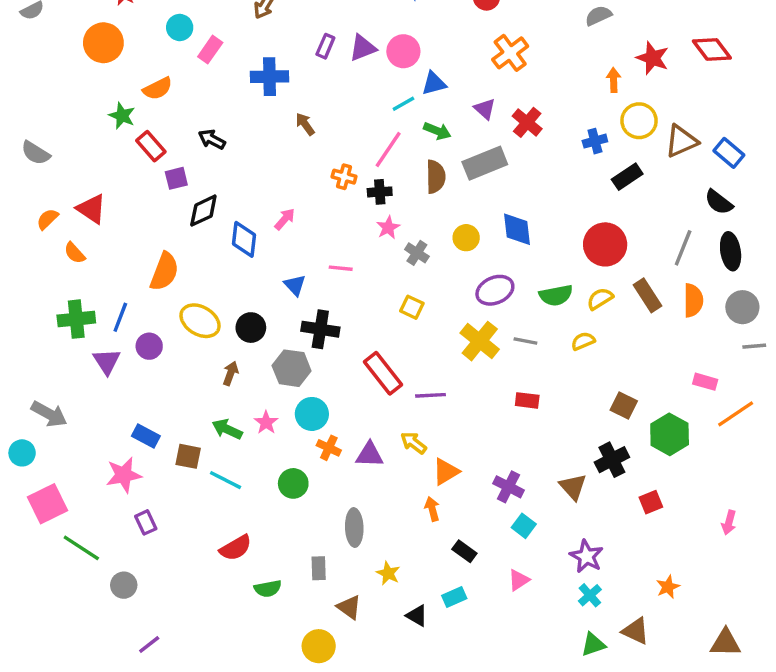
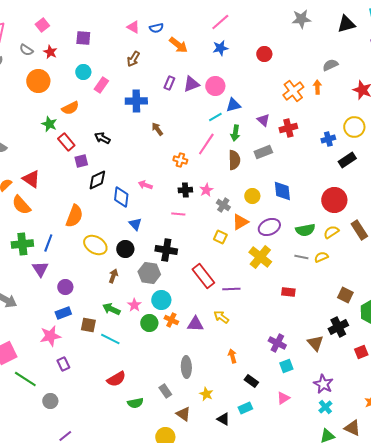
orange cross: (510, 53) -> (293, 91), moved
orange arrow: (614, 80) -> (317, 87), moved
red cross: (527, 122) -> (288, 128), turned 36
green arrow: (437, 131) -> (235, 133), turned 77
gray rectangle: (485, 163) -> (263, 152), size x0.7
black cross: (380, 192) -> (185, 190), moved
pink arrow: (285, 219) -> (145, 185), turned -112
orange semicircle: (75, 253) -> (21, 205), size x1.5
blue triangle: (295, 285) -> (135, 224), moved
gray line: (525, 341) -> (301, 257), moved
purple circle: (149, 346) -> (65, 287), moved
blue rectangle: (146, 436) -> (63, 313), turned -49
orange triangle: (446, 472) -> (240, 222), moved
green circle: (293, 483) -> (149, 323), moved
cyan square: (524, 526) -> (286, 366), turned 32
gray rectangle: (319, 568) -> (165, 391), turned -32

